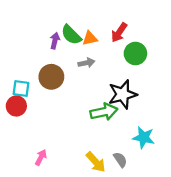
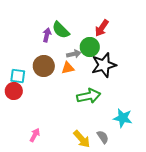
orange triangle: (90, 38) -> (68, 68), moved
green circle: (135, 53) -> (90, 47), moved
black star: (123, 94) -> (104, 65), moved

